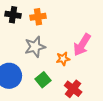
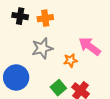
pink arrow: (82, 45) -> (90, 46), turned 95
green square: (43, 80) -> (58, 88), moved

